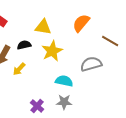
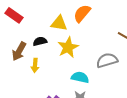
orange semicircle: (81, 23) -> (82, 13), moved
yellow arrow: (19, 69) -> (35, 65), turned -40

